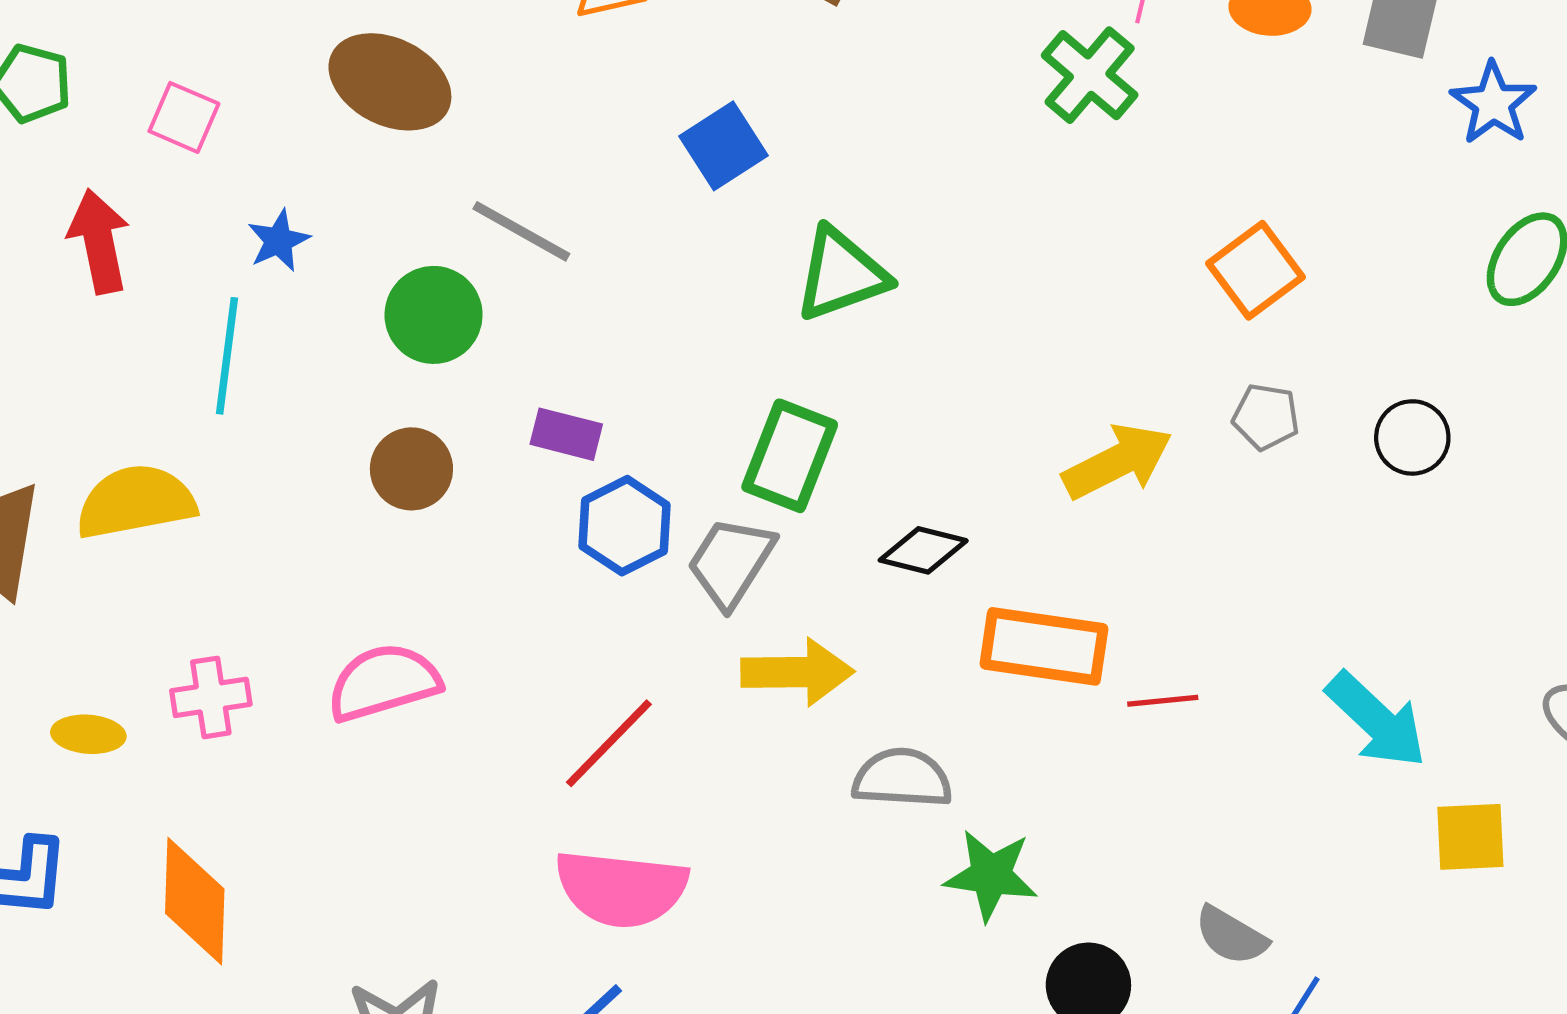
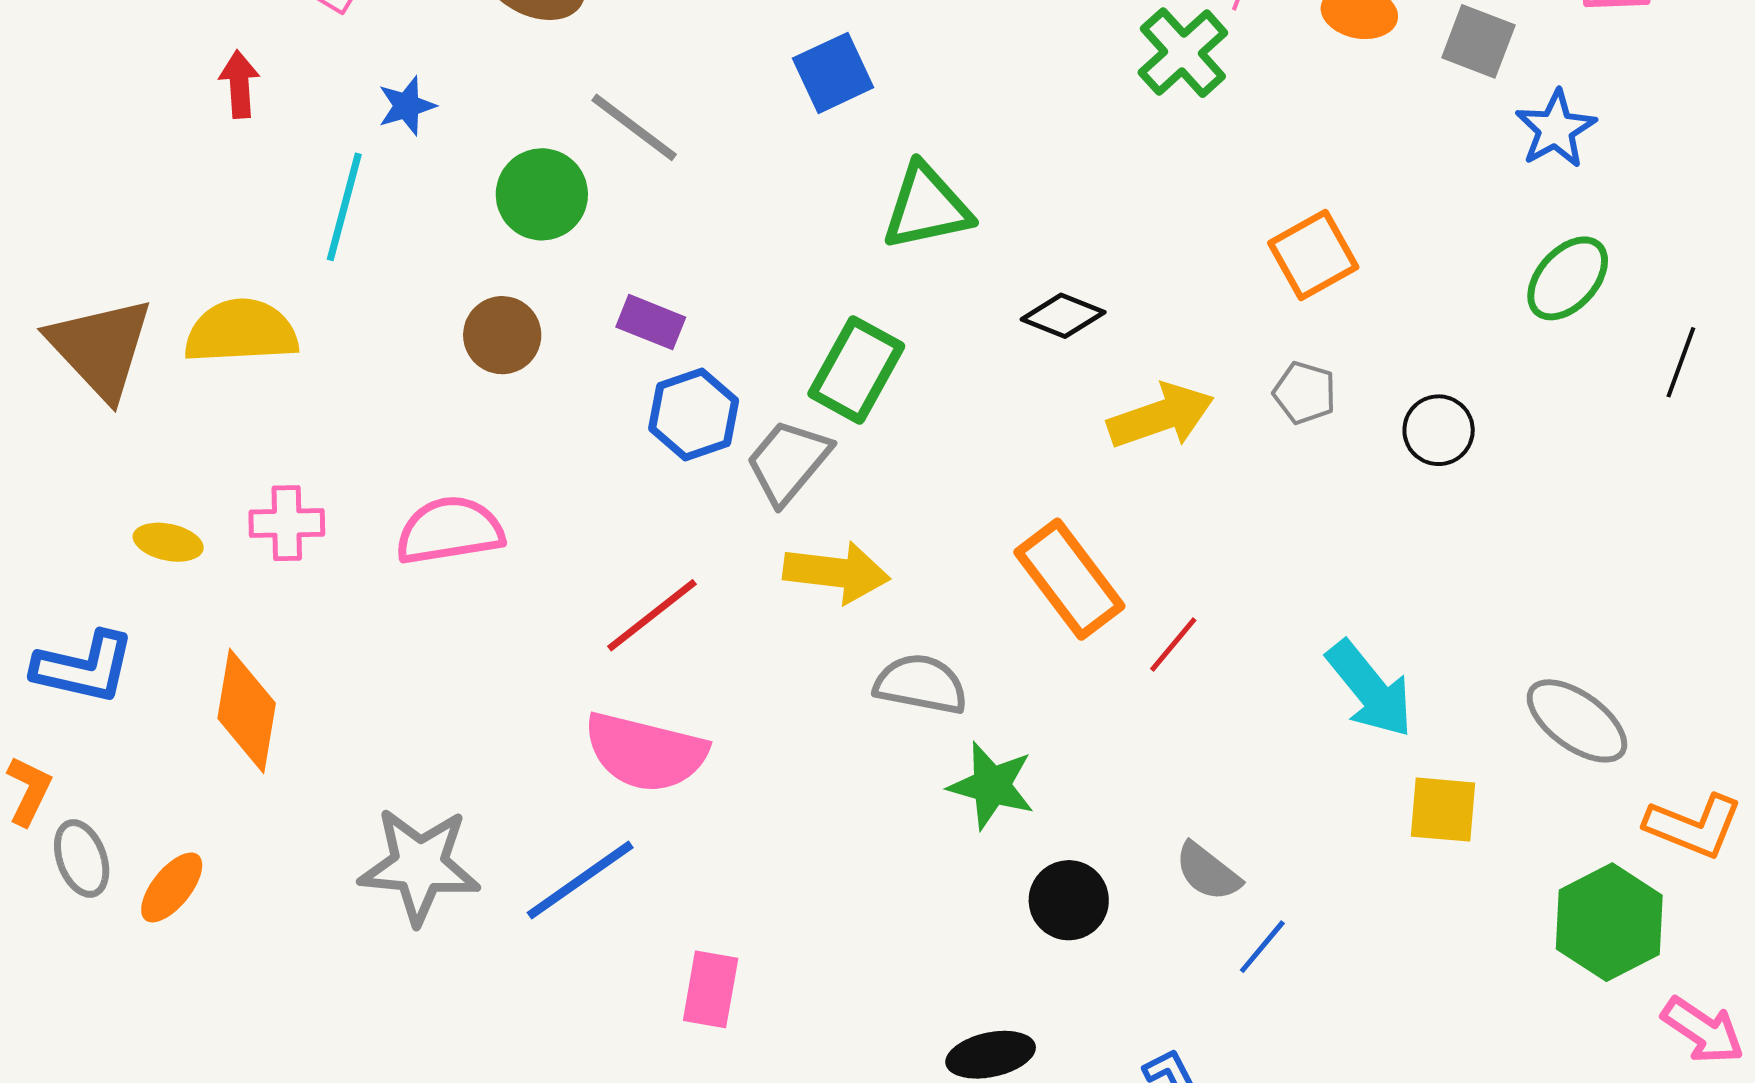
red arrow: (99, 241) -> (239, 84), size x0.7
black diamond: (923, 550) -> (1063, 316), moved
orange rectangle: (1044, 646) -> (1069, 579), turned 37
red line: (1163, 701) -> (1173, 645), turned -52

